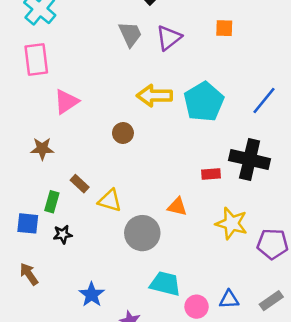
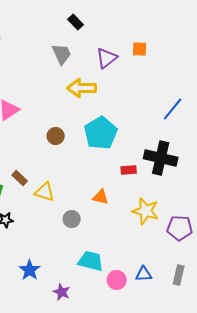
purple triangle: (169, 38) -> (107, 58), moved
yellow arrow: (154, 96) -> (82, 88), moved
cyan pentagon: (204, 102) -> (101, 133), moved
gray circle: (142, 233) -> (72, 219), size x0.6
gray rectangle: (271, 301) -> (179, 275), turned -42

